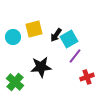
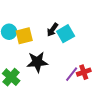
yellow square: (34, 29) -> (24, 36), moved
purple line: (75, 56) -> (72, 74), moved

